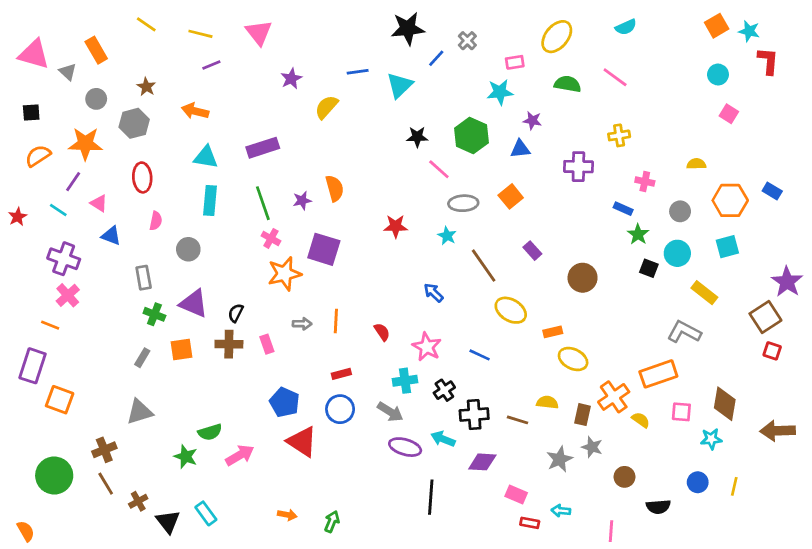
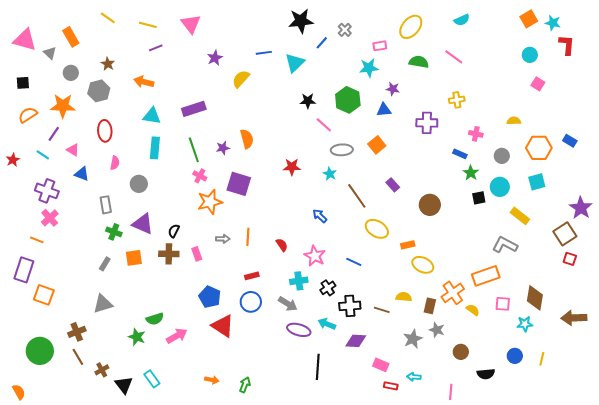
black square: (649, 268) -> (479, 198), turned -32

